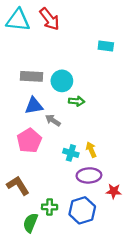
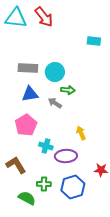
gray arrow: (53, 120) -> (55, 103), moved
cyan cross: (71, 153) -> (46, 146), moved
purple ellipse: (89, 175) -> (66, 156), moved
green semicircle: (30, 223) -> (27, 198), turned 96

